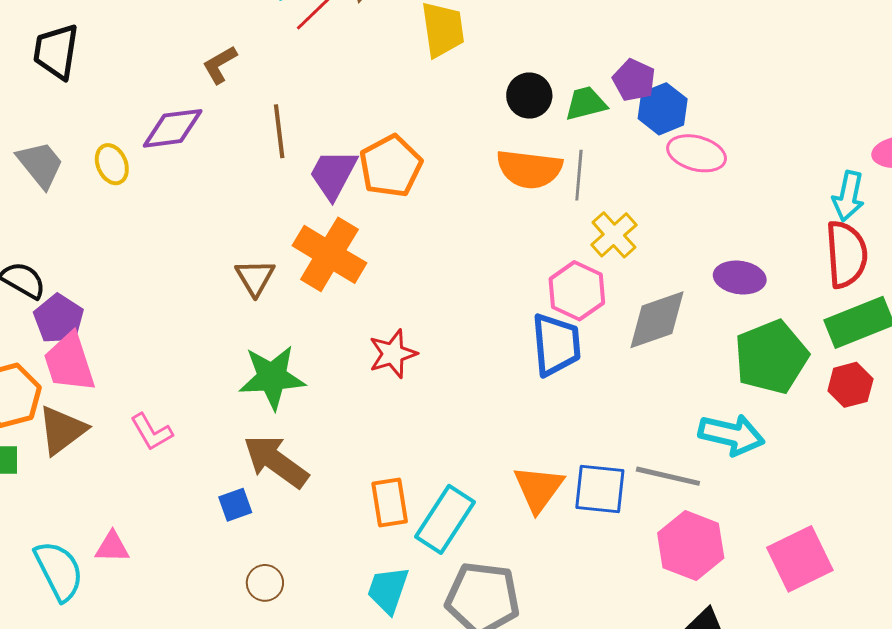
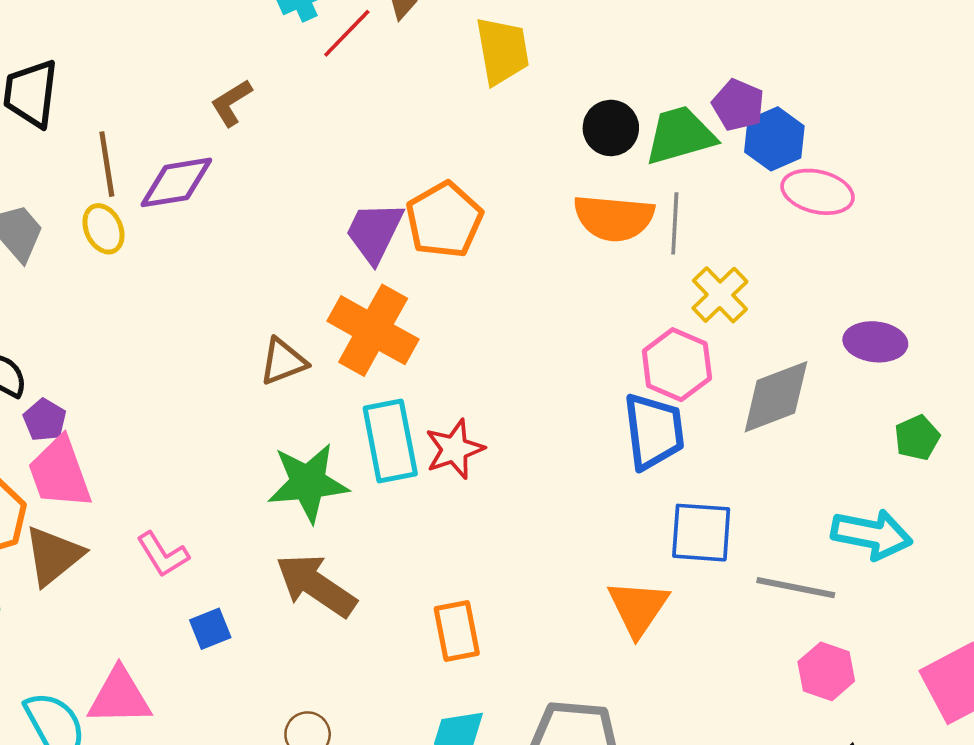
green trapezoid: (586, 103) -> (680, 135), size x1.4
brown line: (279, 131) -> (107, 164), moved
brown triangle: (255, 277) -> (283, 361), turned 42
purple pentagon: (59, 319) -> (45, 420), size x0.7
green pentagon: (771, 357) -> (917, 438), size x0.5
blue square: (600, 489) -> (701, 533), moved
blue square: (235, 505) -> (210, 629), moved
cyan rectangle: (445, 519) -> (390, 441), moved, turned -42
pink hexagon: (691, 546) -> (826, 671), size x0.7
pink triangle: (112, 547) -> (119, 697), size x1.5

